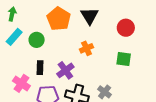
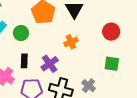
red circle: (126, 28) -> (111, 32), moved
green square: (124, 59) -> (112, 64), moved

